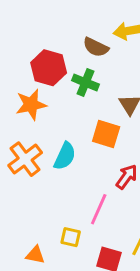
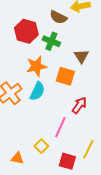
orange star: (31, 105) -> (36, 66), moved
yellow square: (71, 237) -> (41, 146), turned 32

